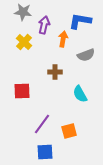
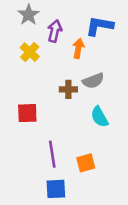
gray star: (23, 12) -> (29, 15), turned 30
gray semicircle: (86, 55) -> (93, 81), moved
purple line: (42, 124) -> (52, 154), turned -45

